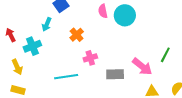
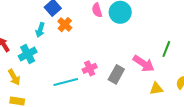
orange cross: (77, 35) -> (65, 25), moved
pink cross: (90, 58) -> (90, 68), moved
gray rectangle: (115, 74) -> (116, 74), turned -54

